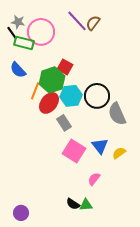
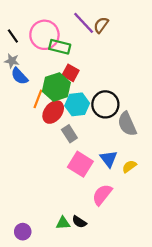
gray star: (18, 22) -> (12, 61), moved
green rectangle: (24, 43) -> (60, 47), moved
pink semicircle: (94, 179) -> (102, 195), size x1.5
green triangle: (86, 205) -> (63, 223), moved

